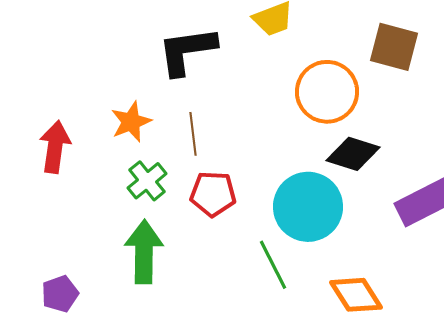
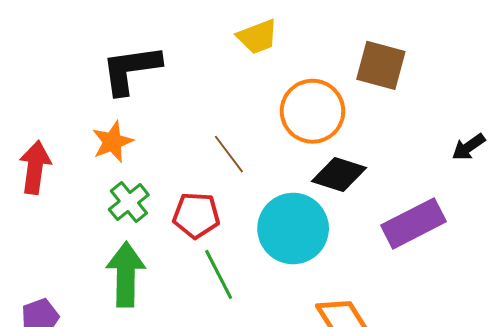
black L-shape: (187, 51) -> (131, 69), moved
brown line: (193, 134) -> (229, 154), moved, turned -30
green line: (273, 265) -> (219, 274), moved

